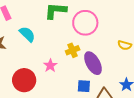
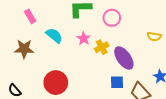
pink circle: (85, 23) -> (112, 18), size x0.7
pink star: (50, 66) -> (84, 38), moved

